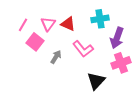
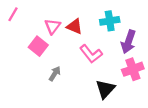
pink line: (23, 25) -> (13, 14), moved
gray arrow: (56, 57) -> (55, 74), moved

